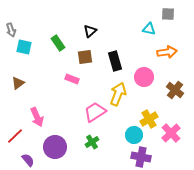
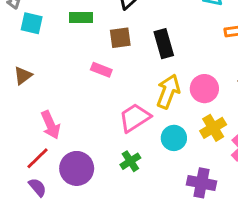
green rectangle: (58, 43) -> (81, 17), turned -56
pink circle: (144, 77) -> (204, 89), moved
cyan circle: (134, 135) -> (174, 138), moved
red line: (15, 136) -> (37, 158), moved

